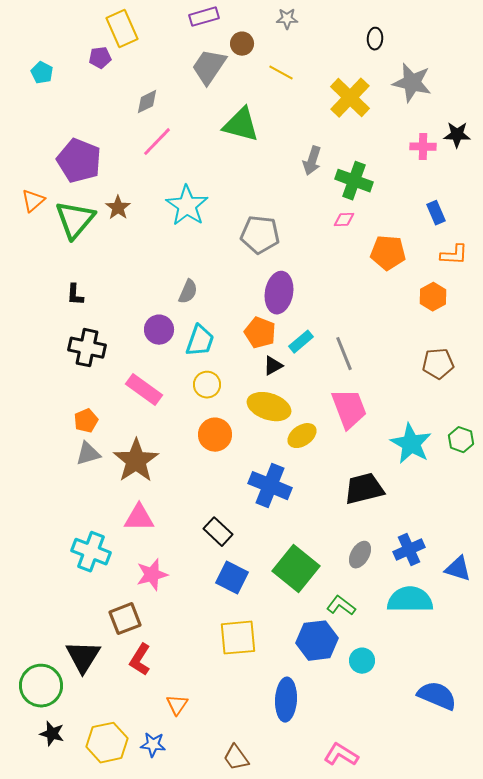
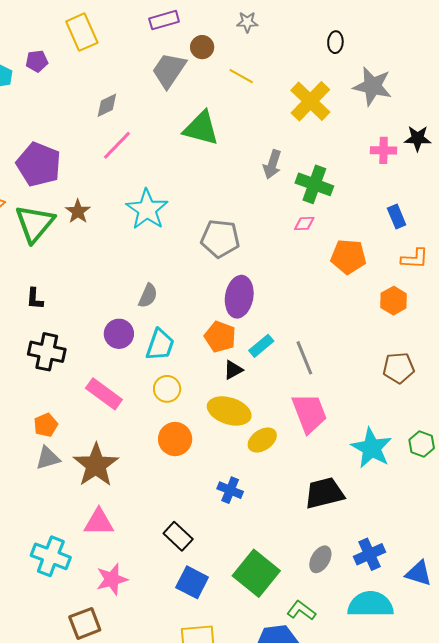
purple pentagon: (100, 58) -> (37, 61), moved
blue cross: (270, 486) -> (230, 490), size x0.6

